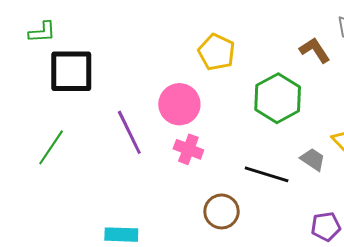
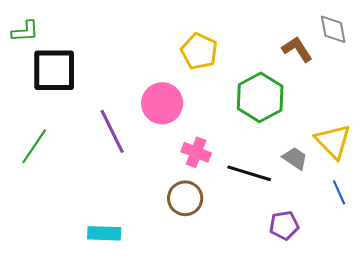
pink cross: (188, 149) -> (196, 152), moved
brown circle: (222, 211) -> (185, 198), moved
purple pentagon: (326, 227) -> (284, 225), moved

